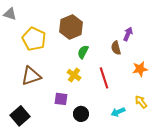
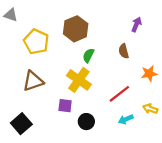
purple arrow: (128, 34) -> (136, 25), moved
yellow cross: (74, 75) -> (79, 80), size x1.6
red line: (104, 78) -> (119, 94), moved, turned 70
yellow arrow: (141, 102) -> (150, 109), turned -32

